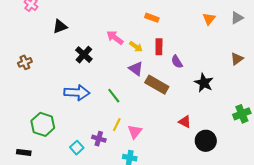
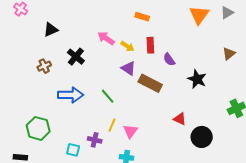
orange triangle: (209, 19) -> (199, 15), size x1.5
brown cross: (25, 62) -> (44, 66), moved
cyan square: (77, 148) -> (73, 150), turned -32

